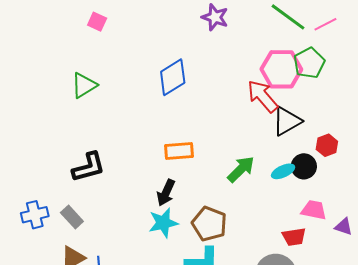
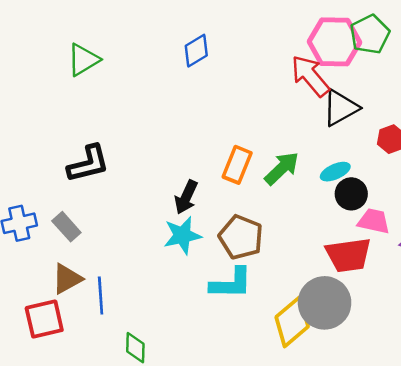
blue diamond: (173, 77) -> (196, 51), size x0.7
orange rectangle: (179, 151) -> (237, 165), moved, turned -64
black circle: (304, 166) -> (351, 194), moved
red trapezoid: (294, 237) -> (348, 255), size x1.5

